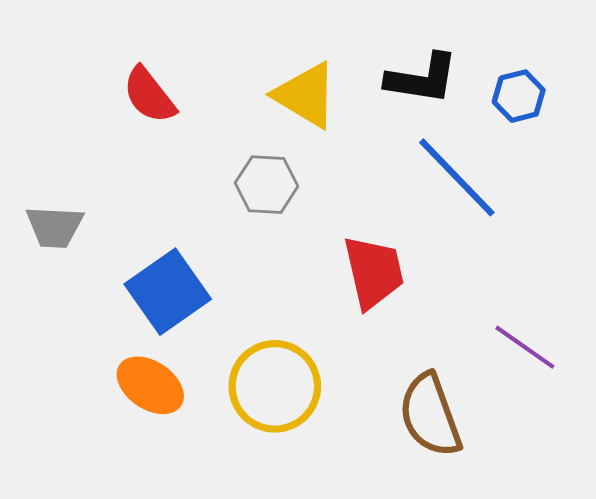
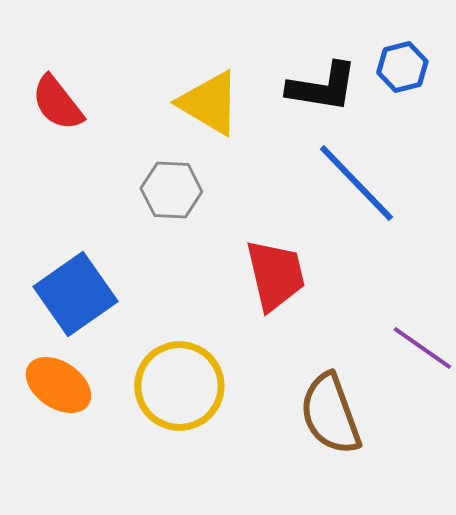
blue hexagon: (519, 96) -> (402, 67), moved

